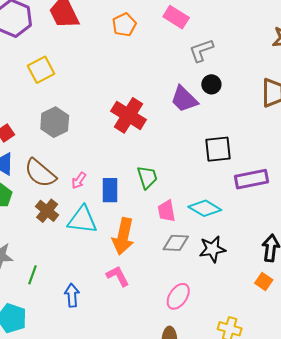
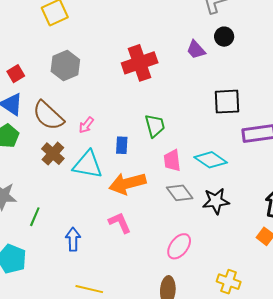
purple trapezoid: (184, 99) -> (196, 50), size x0.7
red cross: (128, 115) -> (140, 63), turned 36
blue rectangle: (110, 190) -> (122, 145), moved, size x0.7
orange arrow: (123, 236) -> (127, 183), turned 60
gray diamond: (176, 243) -> (180, 193), turned 48

